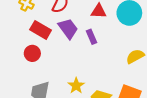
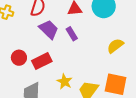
red rectangle: (41, 30) -> (42, 61), moved, turned -48

